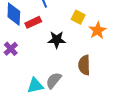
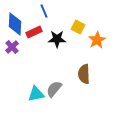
black star: (57, 40) -> (57, 39), moved
purple cross: (11, 49) -> (12, 47), moved

